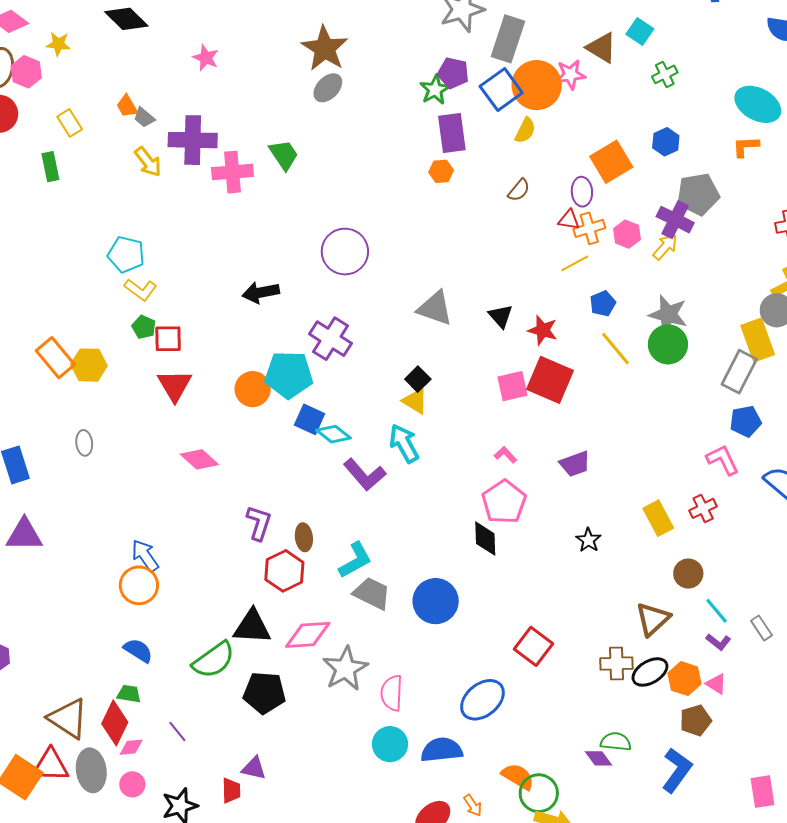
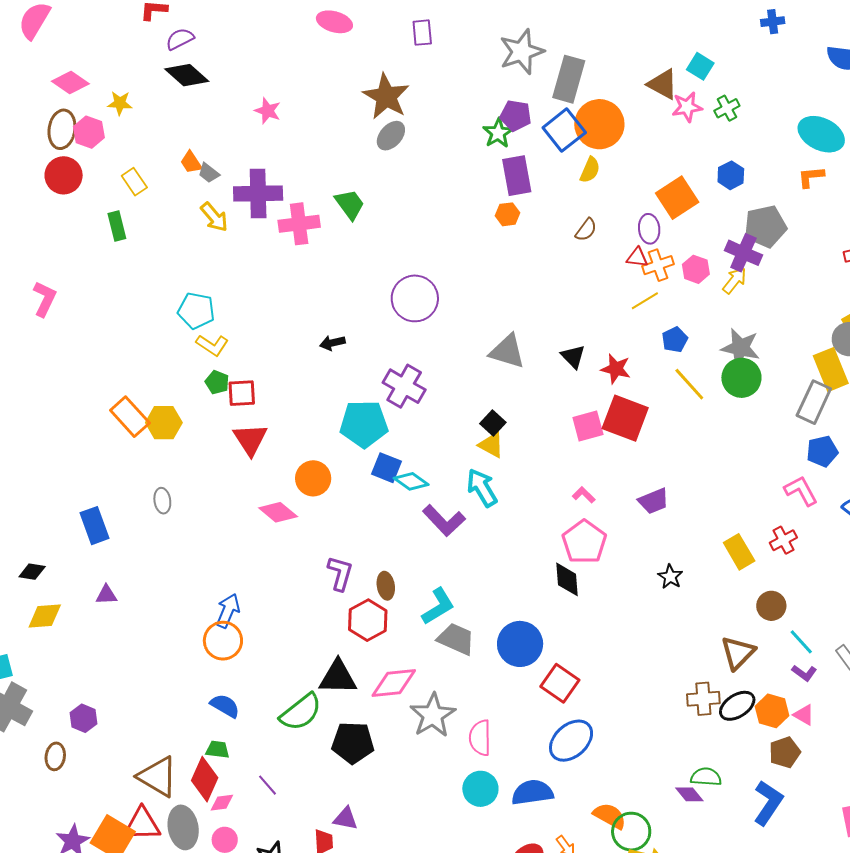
pink star: (570, 75) -> (687, 107), moved
black arrow: (261, 292) -> (332, 343), size x0.7
orange circle: (253, 389) -> (313, 478), moved
purple triangle: (24, 535) -> (106, 595), size x0.6
blue arrow: (145, 556) -> (228, 611), turned 60
red square: (534, 646) -> (560, 683), moved

